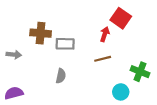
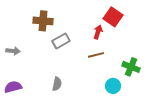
brown cross: (41, 33) -> (43, 21), moved
gray rectangle: (65, 44) -> (61, 41), turned -30
gray semicircle: (61, 76) -> (57, 84), moved

